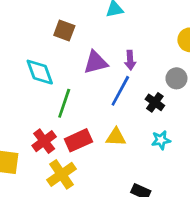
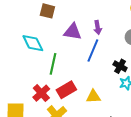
purple triangle: (96, 62) -> (73, 32), turned 30
black cross: (155, 102) -> (120, 66), moved
yellow triangle: (116, 137) -> (93, 97), moved

